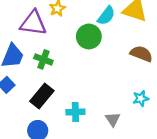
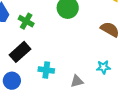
gray triangle: (113, 119) -> (77, 81), turned 40

